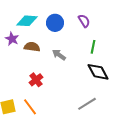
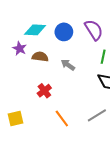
purple semicircle: (84, 21) -> (94, 30), size x1.5
orange line: (30, 107) -> (62, 118), moved

